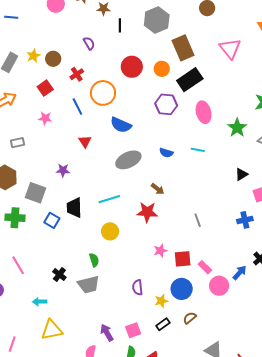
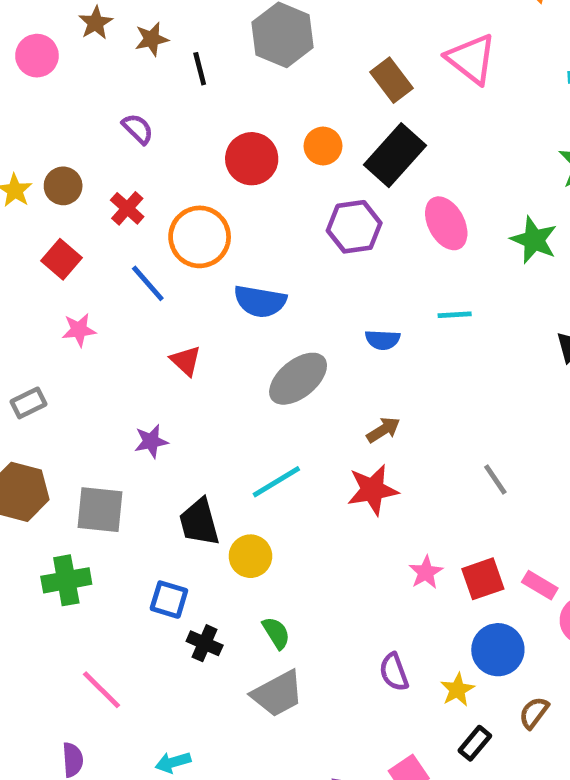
brown rectangle: (183, 48) -> (391, 80), moved, size x0.7
brown arrow: (158, 189) -> (383, 430), turned -56
blue square: (52, 220) -> (169, 600), moved
yellow circle: (110, 231) -> (250, 556), moved
black cross: (59, 274) -> (205, 643), moved

